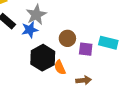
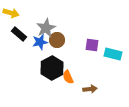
brown circle: (67, 38) -> (57, 40), moved
purple square: (86, 49) -> (92, 45), moved

